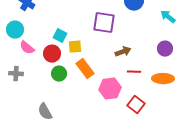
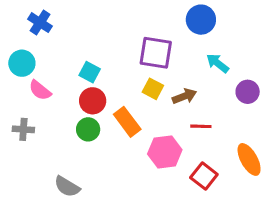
cyan arrow: (168, 17) -> (217, 63), moved
yellow square: (75, 47) -> (153, 89), moved, turned 32
red circle: (52, 54) -> (93, 101), moved
orange ellipse: (163, 79) -> (249, 159), moved, turned 60
gray semicircle: (45, 112) -> (67, 187), turned -30

